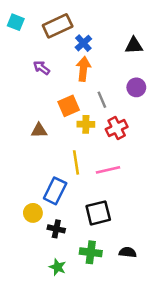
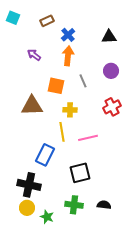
brown rectangle: (58, 26) -> (47, 21), size x0.6
orange square: (69, 106) -> (56, 86), turned 36
yellow cross: (86, 124) -> (70, 110), moved
red cross: (117, 128) -> (112, 107), moved
brown triangle: (39, 130) -> (32, 106), size x1.6
yellow circle: (33, 213) -> (27, 208), moved
black cross: (56, 229) -> (29, 185), moved, size x1.6

